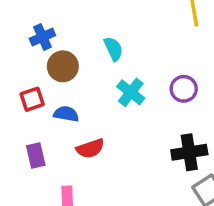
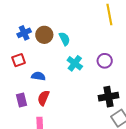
brown circle: (63, 66) -> (44, 35), moved
red square: (32, 99) -> (19, 60), moved
red semicircle: (90, 148) -> (43, 98), moved, turned 133

